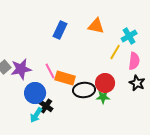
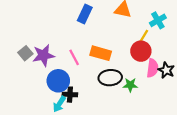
pink semicircle: (134, 61) -> (153, 68), moved
orange rectangle: (65, 78) -> (101, 53), moved
red circle: (105, 83) -> (141, 51), moved
black cross: (46, 106) -> (70, 95), turned -32

